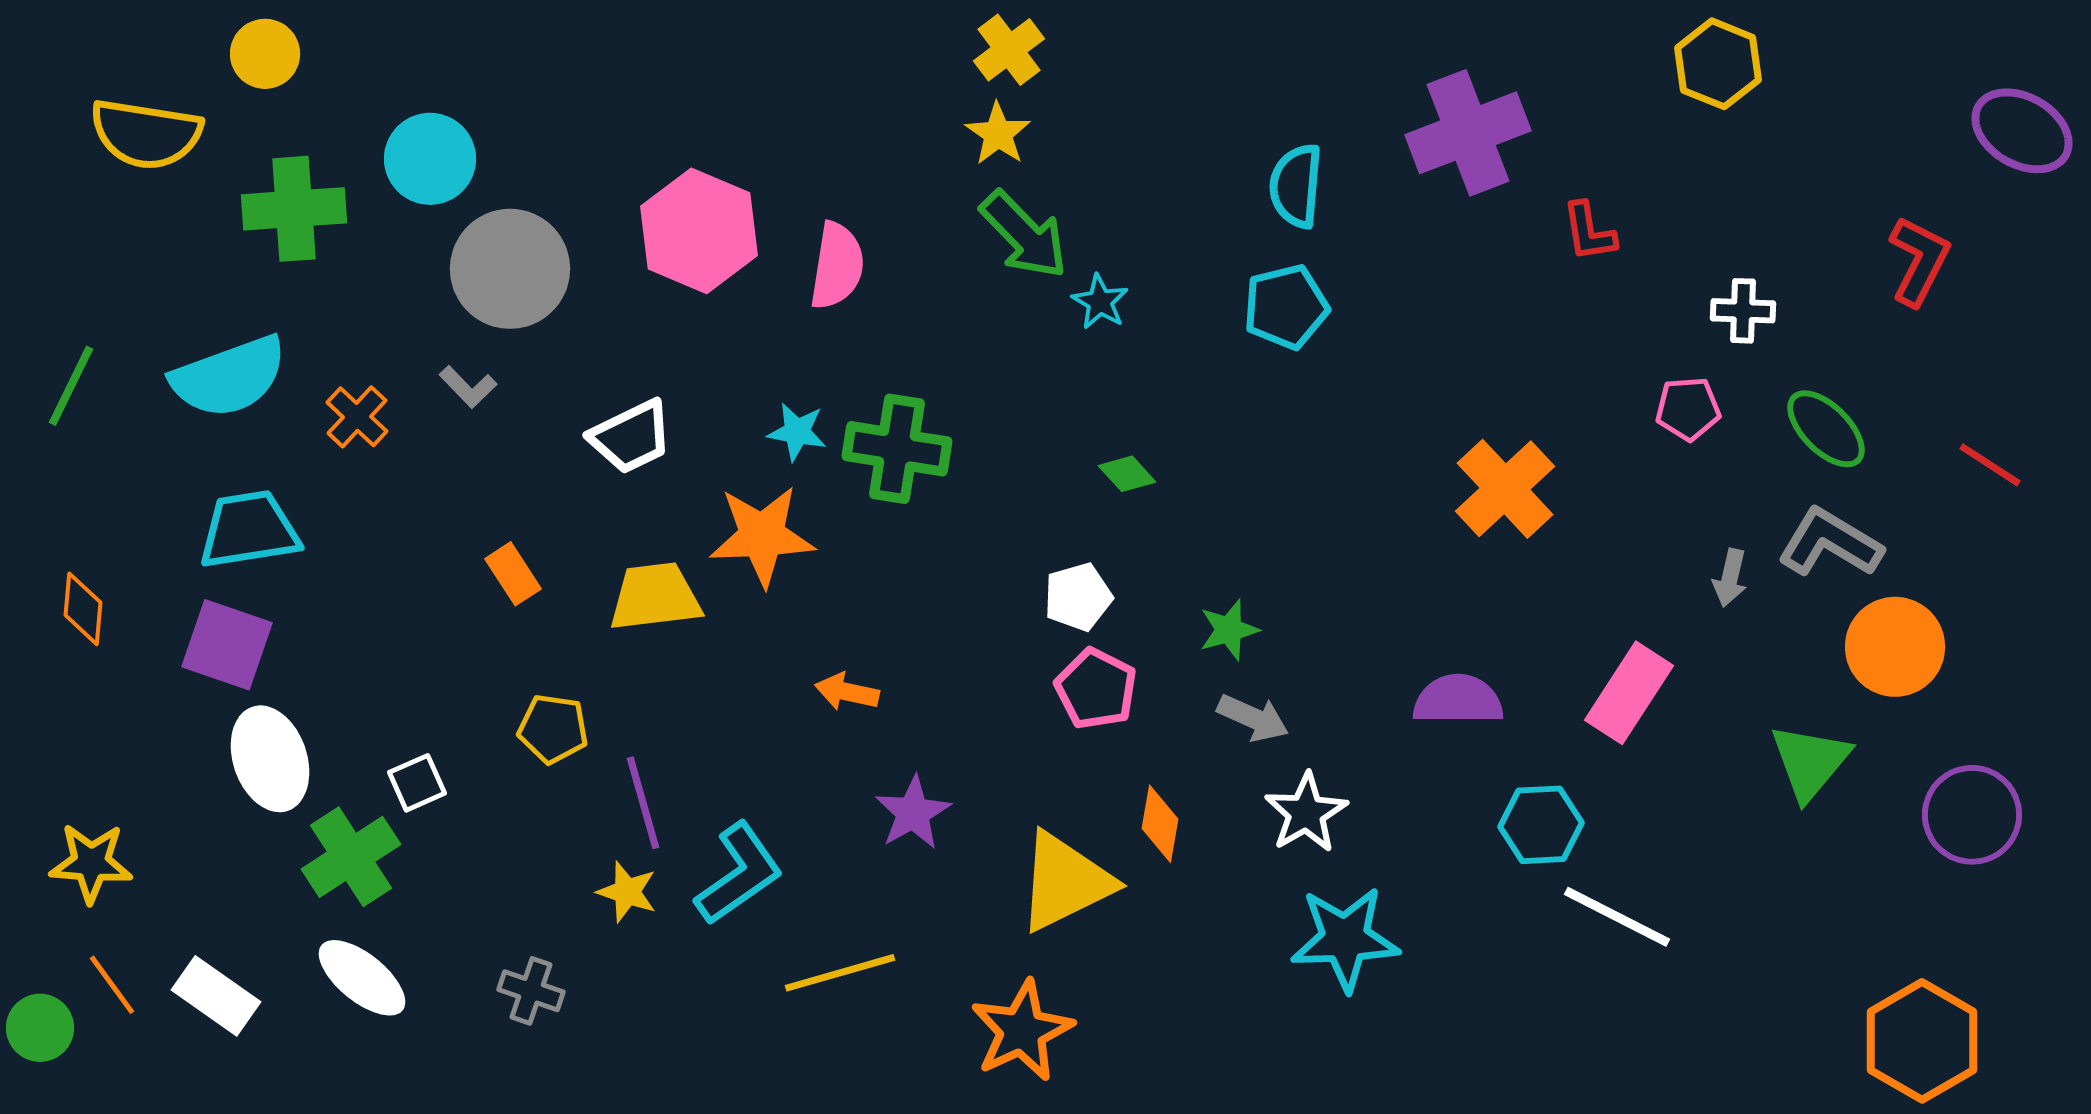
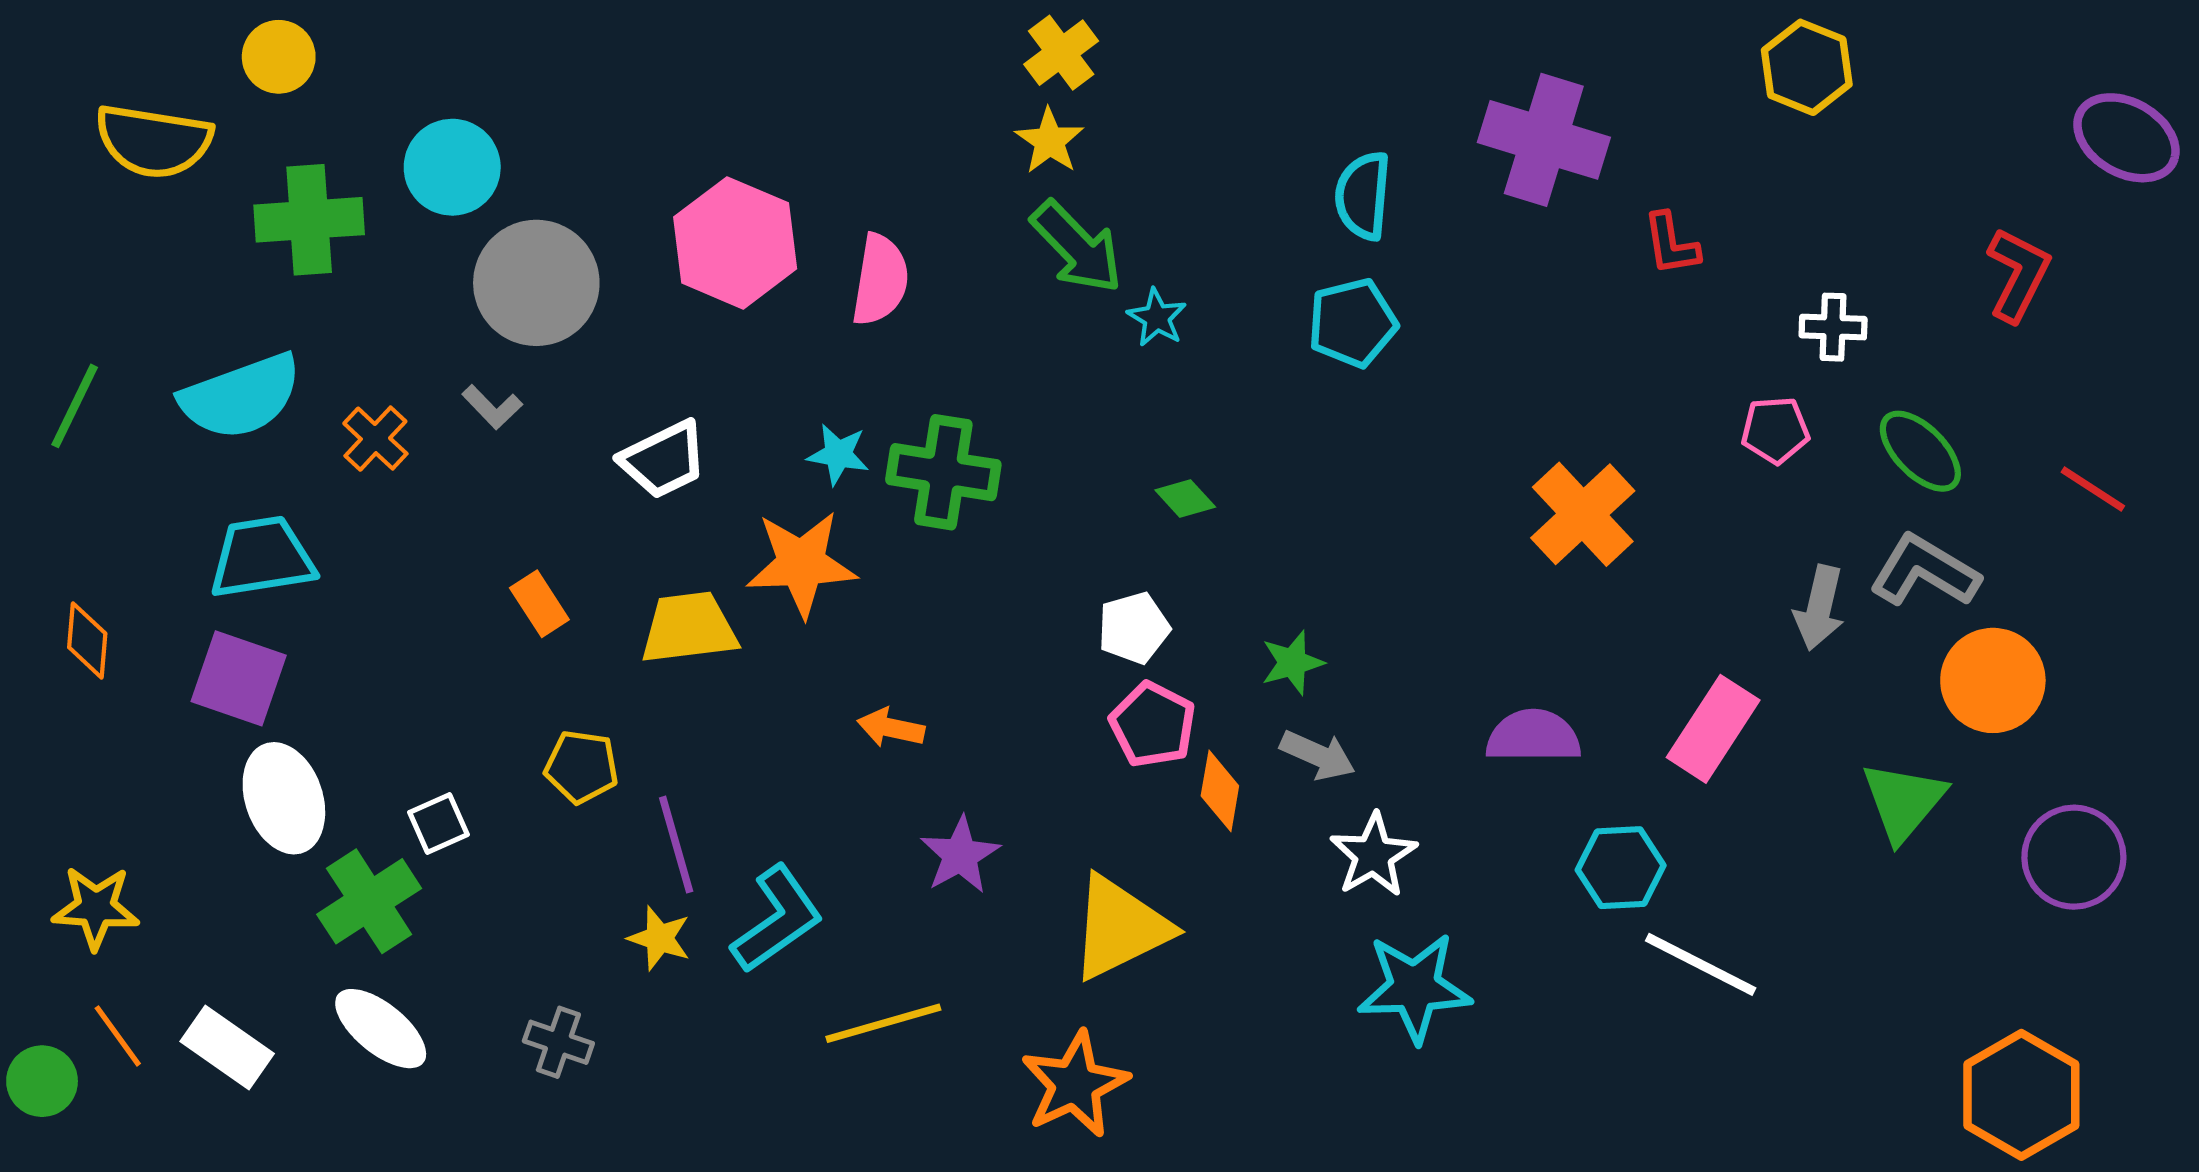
purple cross: (1468, 133) -> (1544, 140), turned 38
gray arrow: (1730, 578) -> (1819, 608), size x1.4
orange diamond: (1160, 824) -> (1220, 791), moved

